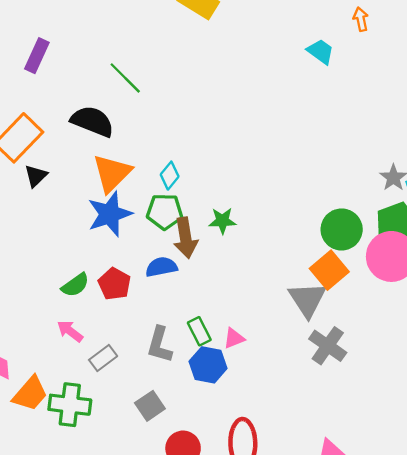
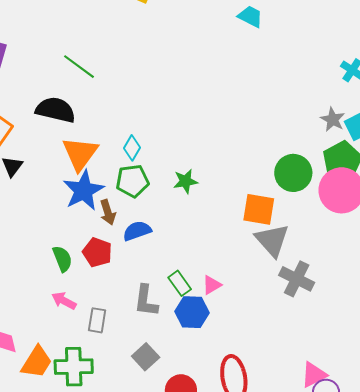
brown arrow: (185, 238) -> (108, 212), moved, size x0.7
orange square: (329, 270) -> (259, 209), moved, turned -32
green semicircle: (75, 285) -> (62, 259), turned -68
gray rectangle: (103, 358) -> (97, 320), turned -35

